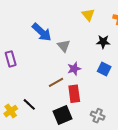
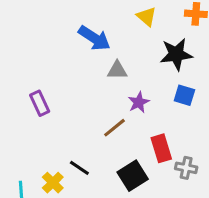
blue arrow: (42, 32) -> (94, 38), moved
black star: (103, 42) -> (176, 54), size x1.5
gray triangle: (64, 46) -> (117, 70), turned -40
red rectangle: (74, 94) -> (161, 148), moved

